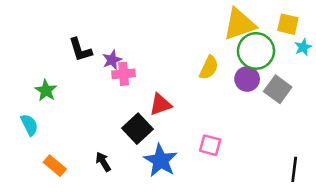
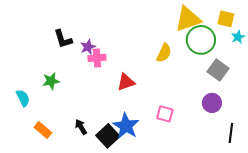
purple circle: (247, 79) -> (212, 103), moved
green star: (46, 90) -> (51, 81), moved, turned 30
black square: (138, 129) -> (108, 136), moved

